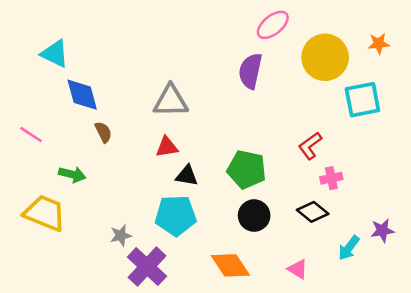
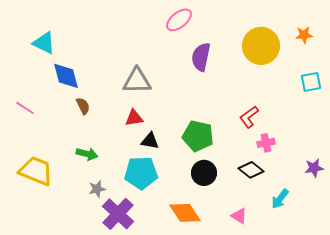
pink ellipse: (273, 25) -> (179, 20), moved
cyan square: (362, 100) -> (311, 82), moved, size x0.7
green arrow: (72, 174) -> (87, 154), moved
purple star: (382, 230) -> (314, 168), moved

